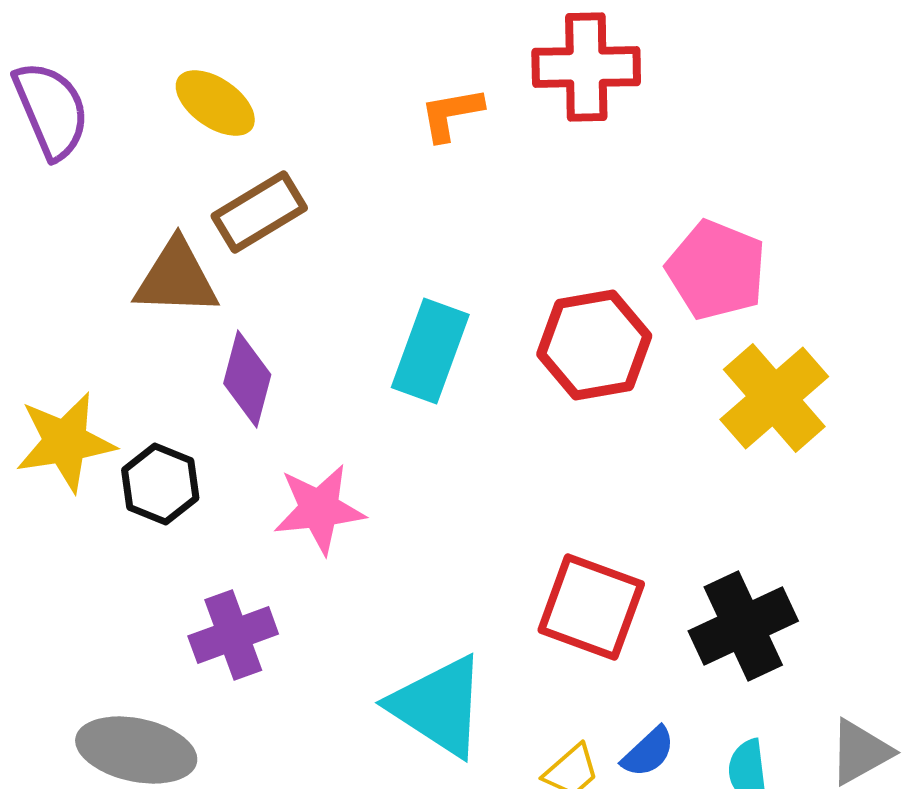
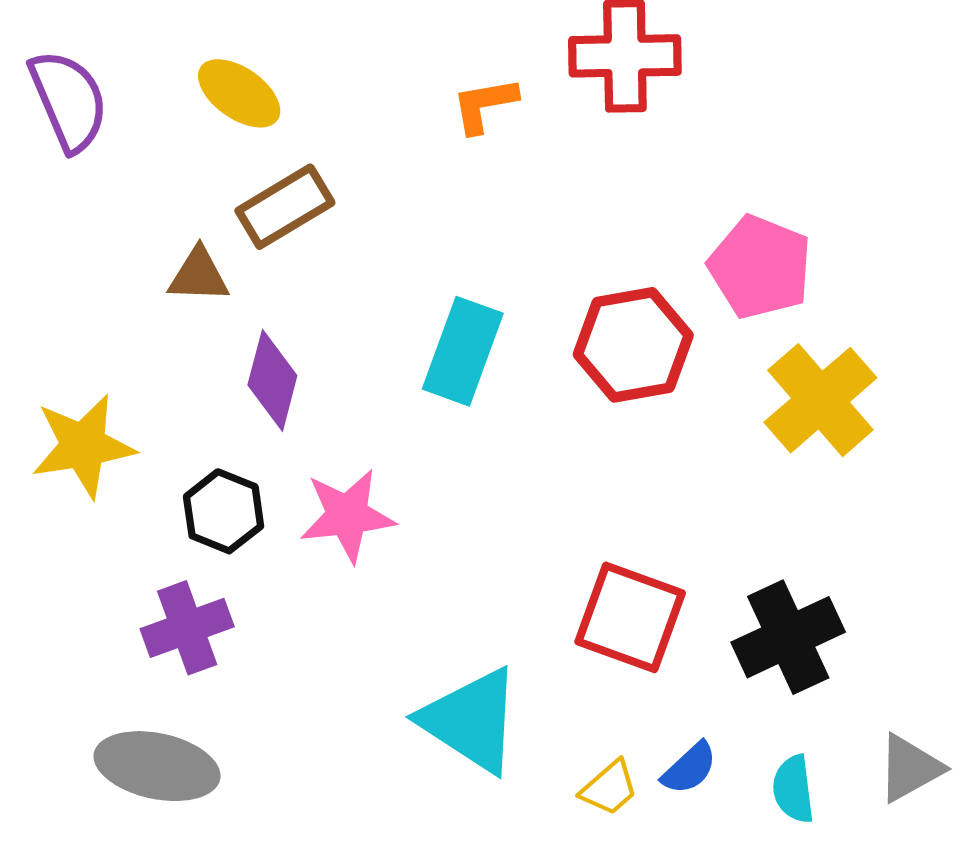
brown triangle: (176, 278) -> (199, 275), size x0.7
black hexagon: (160, 484) -> (224, 511), moved
purple cross: (233, 635) -> (187, 628), moved

